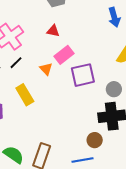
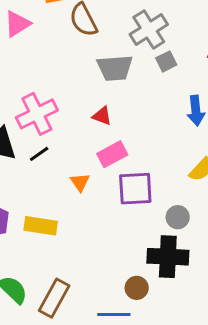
orange triangle: (46, 69) -> (80, 182), moved
yellow rectangle: (25, 95) -> (41, 226), moved, turned -60

